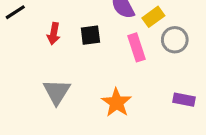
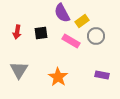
pink rectangle: (136, 47) -> (71, 41), turned -42

